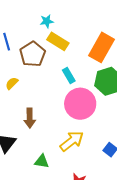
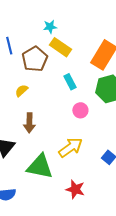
yellow semicircle: (12, 83) -> (22, 91), moved
pink circle: (80, 104) -> (80, 110), size x0.5
green triangle: (42, 161) -> (40, 167), size x1.8

